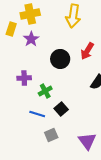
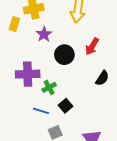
purple star: (31, 39) -> (44, 34), moved
purple cross: (24, 78) -> (28, 74), size x1.6

